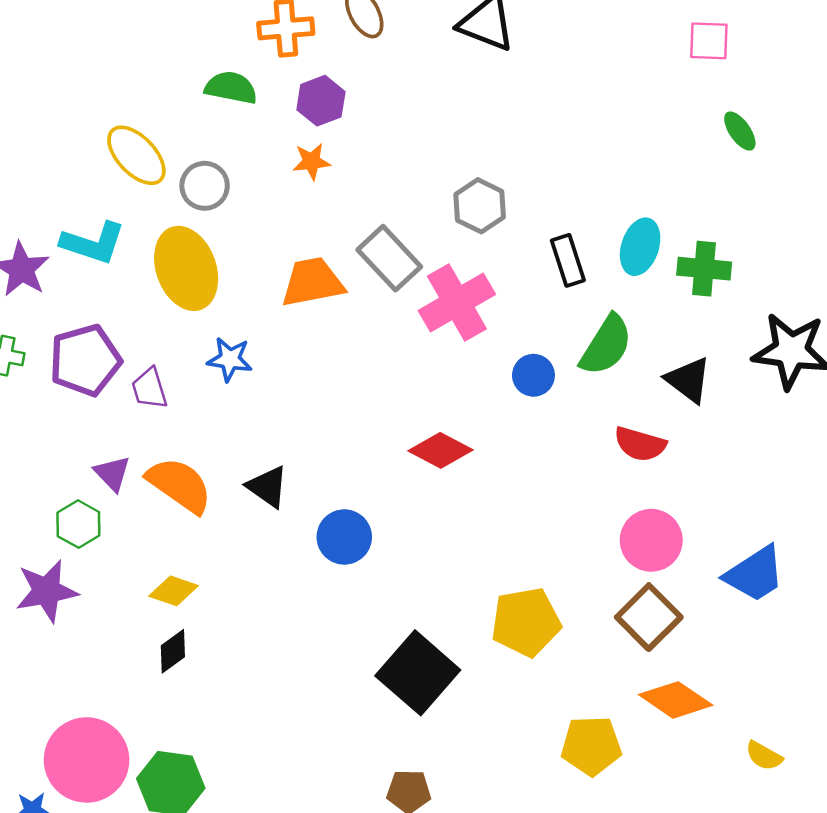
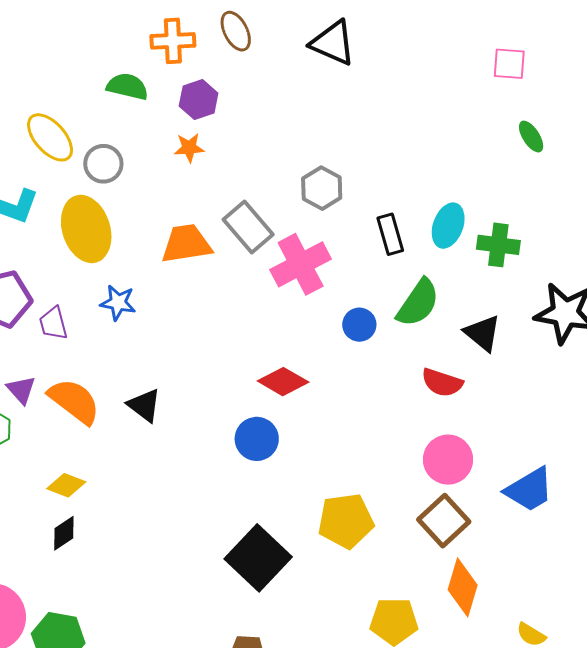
blue circle: (344, 537) -> (257, 439), moved
orange diamond: (676, 700) -> (463, 587), turned 70

